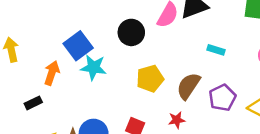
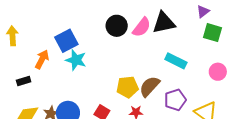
black circle: (131, 32) -> (117, 26), moved
cyan rectangle: (216, 50) -> (176, 61), size x1.5
yellow pentagon: (150, 79) -> (127, 87), moved

